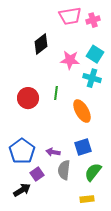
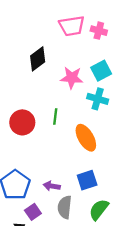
pink cross: (93, 20) -> (99, 31), turned 32
cyan square: (95, 54) -> (101, 71), turned 30

